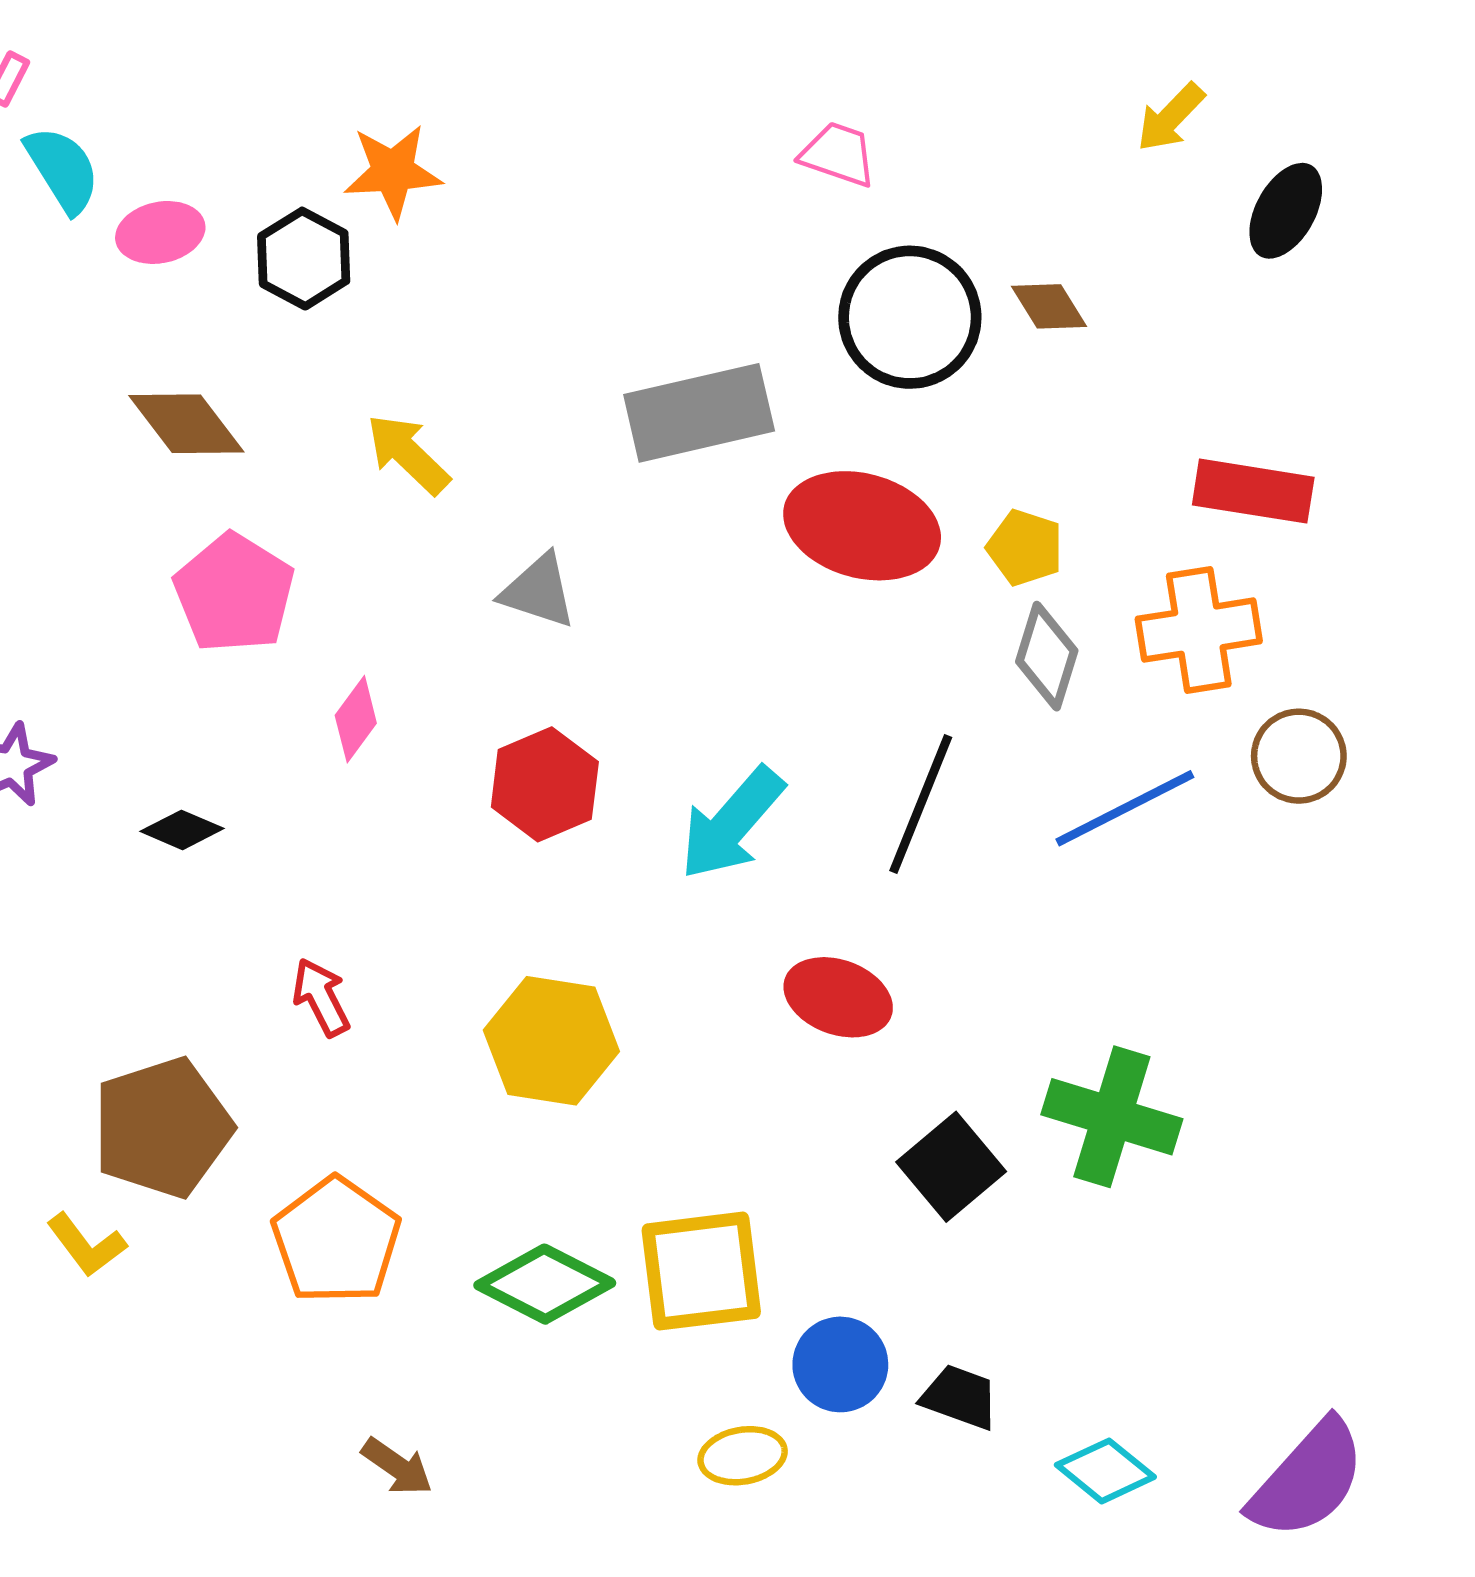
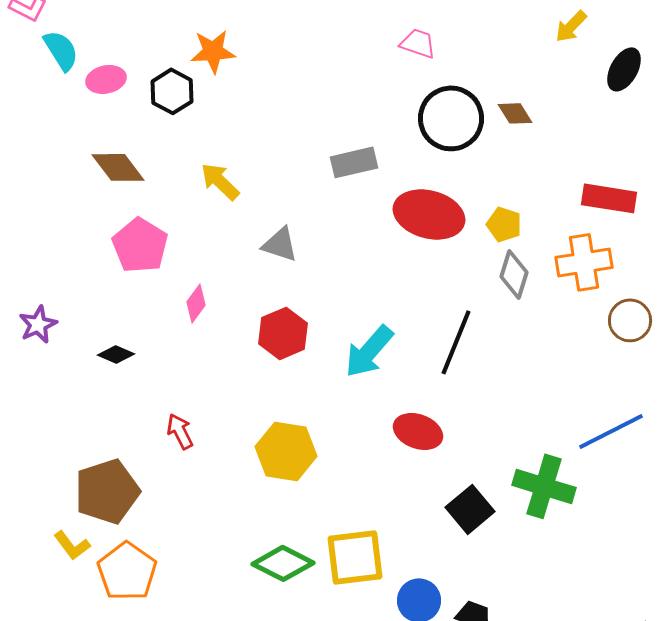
gray rectangle: (699, 413) -> (354, 162), size x0.7
blue line: (1125, 808) -> (611, 431), moved
orange pentagon: (336, 1241) -> (127, 571), moved

